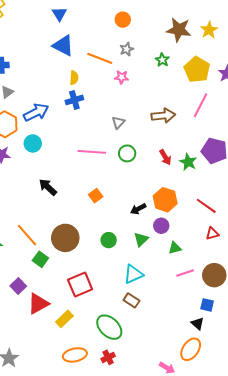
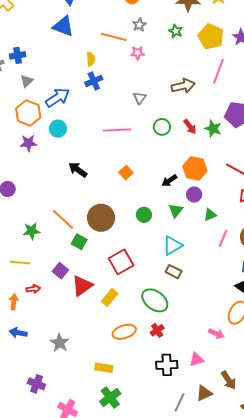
blue triangle: (63, 46) -> (63, 26), moved
green circle: (127, 153) -> (162, 127), moved
pink line: (185, 273) -> (223, 238), turned -42

